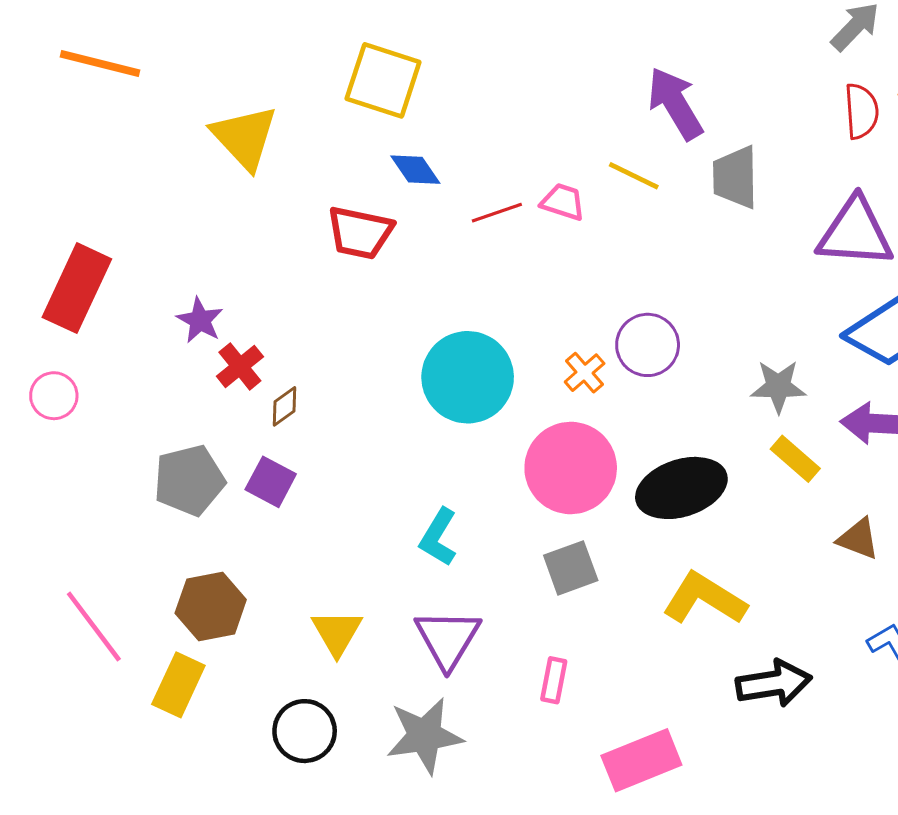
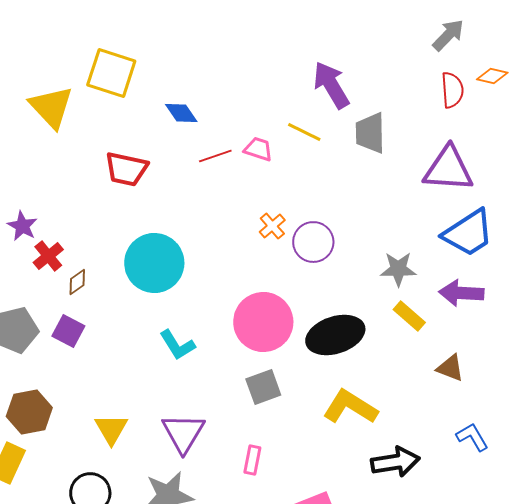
yellow square: (383, 80) -> (111, 73), moved
blue diamond: (415, 170) -> (181, 113), moved
orange cross: (585, 373) -> (272, 226), moved
cyan circle: (468, 377) -> (154, 263), moved
cyan L-shape: (438, 537) -> (177, 345), moved, turned -63

